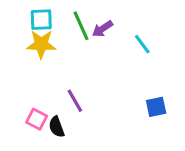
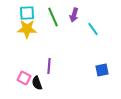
purple arrow: (102, 29) -> (74, 15), moved, turned -40
purple line: (75, 101) -> (49, 66), turned 35

